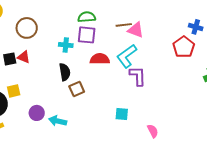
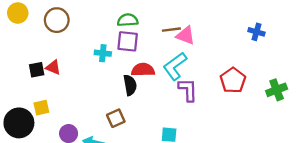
brown circle: (27, 28) -> (57, 20), moved
red pentagon: (184, 47) -> (233, 80), moved
black semicircle: (65, 72) -> (130, 85), moved
brown square: (77, 89) -> (116, 118), moved

